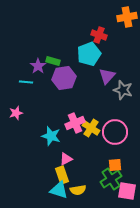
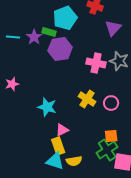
cyan pentagon: (89, 54) -> (65, 18), moved
purple triangle: (107, 76) -> (113, 28), moved
cyan line: (26, 82) -> (13, 37), moved
pink cross: (75, 123) -> (96, 63), moved, turned 36
pink circle: (115, 132) -> (111, 103), size x0.6

